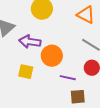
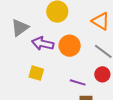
orange circle: (52, 56) -> (70, 46), moved

